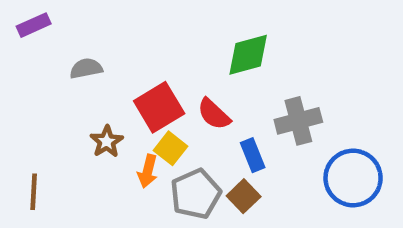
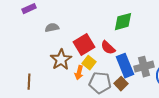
gray cross: (298, 121) -> (144, 67), moved
brown star: (107, 141) -> (61, 60), size x1.5
blue rectangle: (253, 155) -> (125, 66), size x1.6
gray pentagon: (196, 194) -> (100, 83), turned 30

